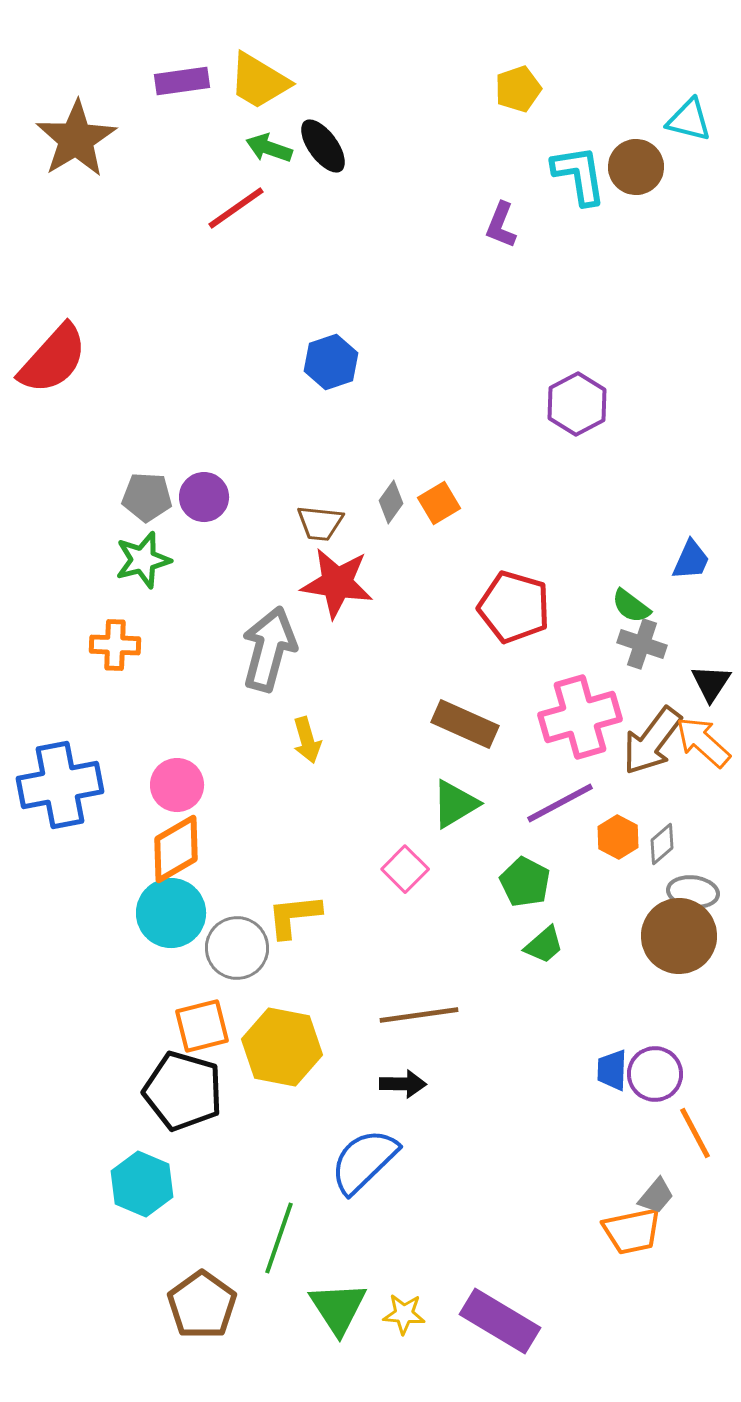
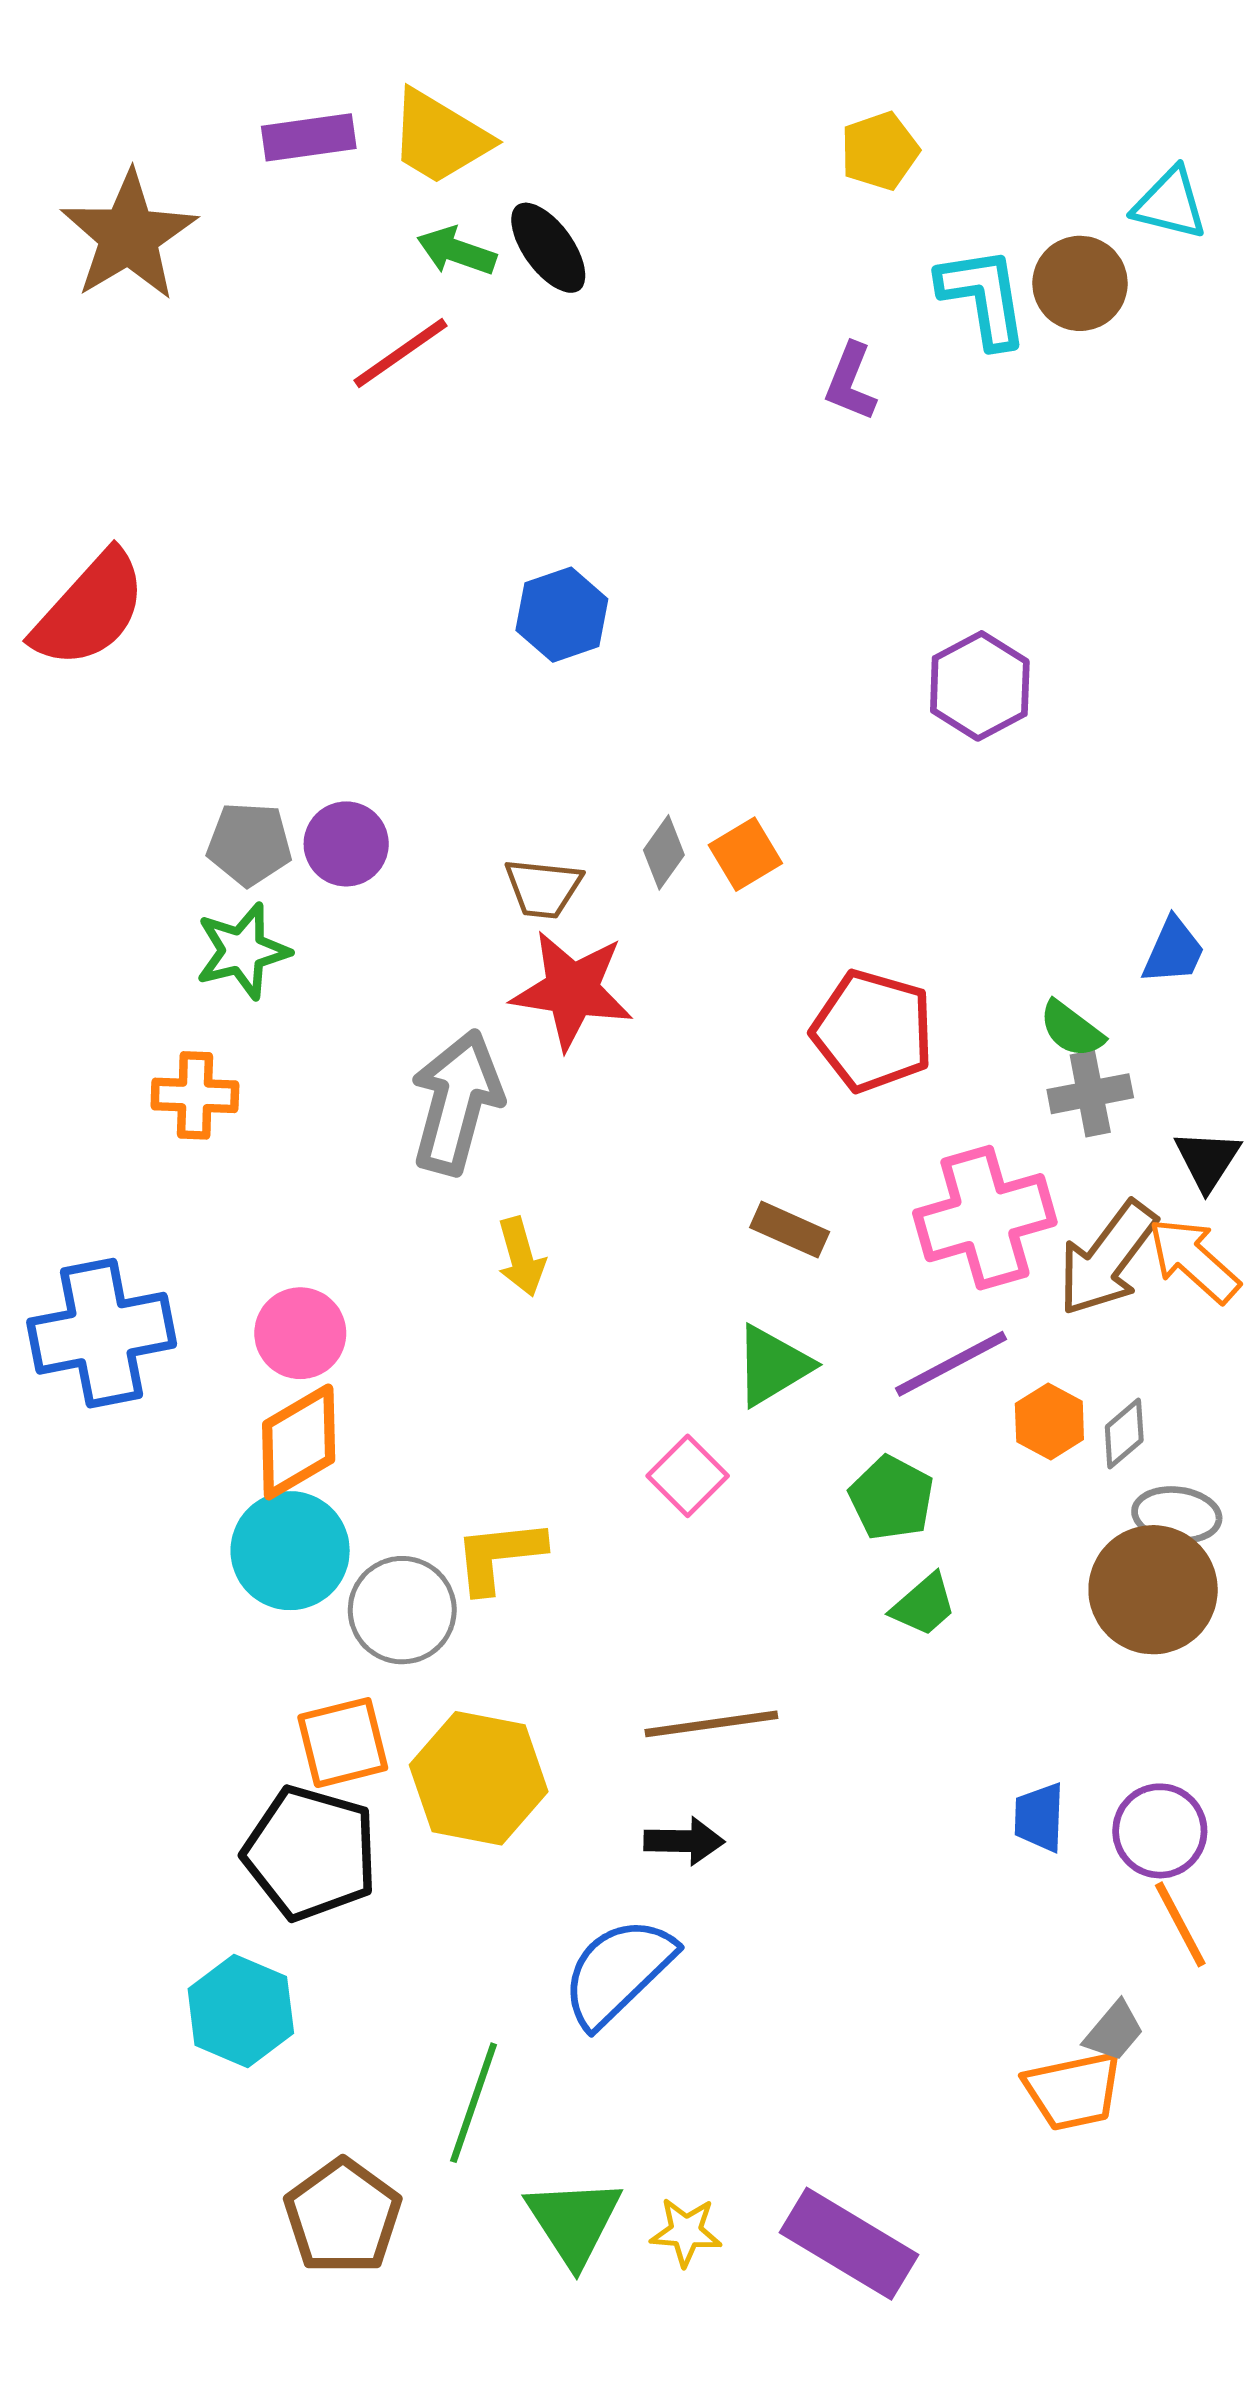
gray cross: (642, 644) -> (1090, 1094), turned -30
brown rectangle: (465, 724) -> (790, 1230), size x0.7
purple circle: (655, 1074) -> (1160, 1831), moved

